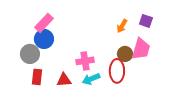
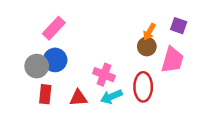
blue circle: (44, 39) -> (55, 60), moved
brown circle: (125, 54) -> (147, 46), moved
pink cross: (85, 61) -> (104, 75), turned 30

